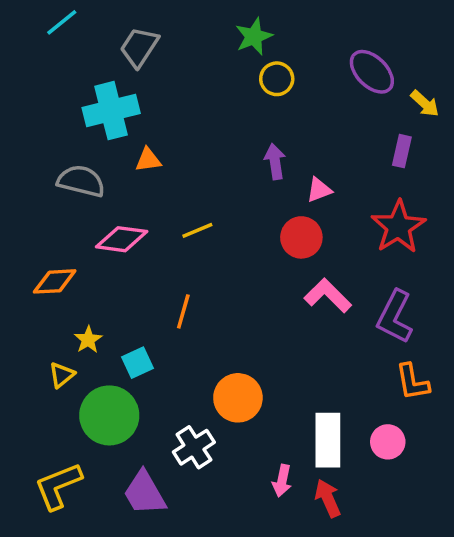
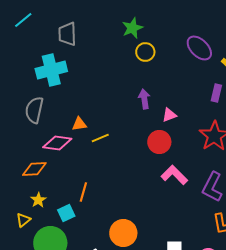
gray trapezoid: (139, 47) -> (67, 34), turned -35
orange triangle: (148, 160) -> (79, 124), moved
gray semicircle: (81, 181) -> (34, 110), turned -92
orange diamond: (55, 281) -> (34, 169), moved
orange line: (183, 311) -> (83, 192), moved

